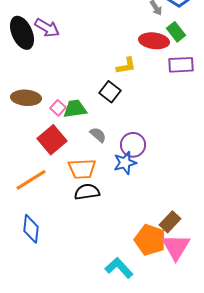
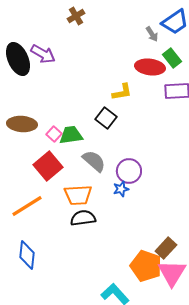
gray semicircle: (98, 135) -> (94, 161), size x1.4
blue star: (125, 163) -> (121, 189), size x0.7

